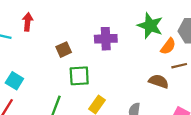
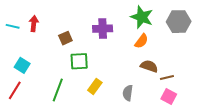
red arrow: (28, 22) -> (34, 24), moved
orange semicircle: (168, 46) -> (141, 41), moved
brown line: (179, 66) -> (167, 77), moved

